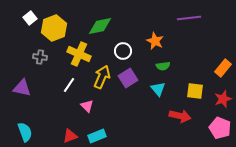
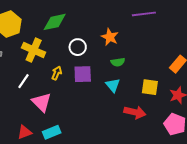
yellow arrow: (102, 77) -> (57, 73), size x0.6
purple square: (128, 78) -> (83, 74), turned 30
pink triangle: (87, 106) -> (42, 102), size x1.5

